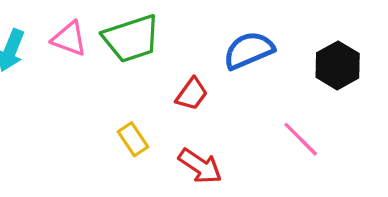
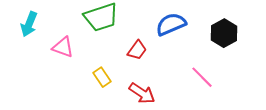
pink triangle: (69, 39) -> (63, 47), moved

